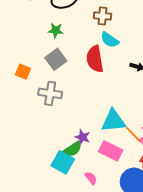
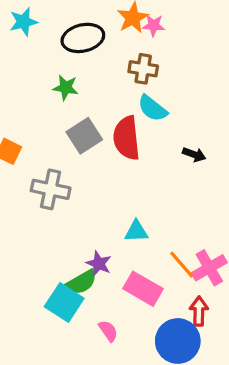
gray square: (56, 59) -> (84, 136), moved
cyan triangle: (113, 121) -> (136, 231), moved, size x0.6

